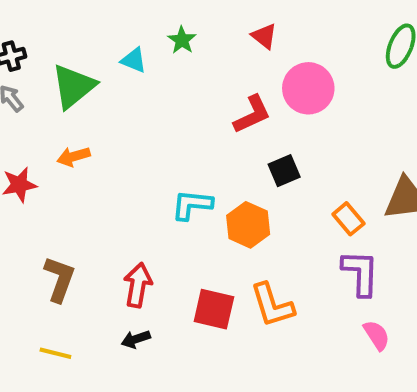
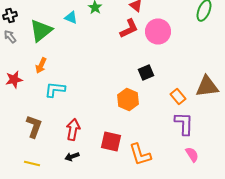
red L-shape: (252, 114) -> (129, 28), moved
orange arrow: (73, 157) -> (41, 66), turned -49
cyan L-shape: (192, 205) -> (55, 90), moved
orange L-shape: (272, 305) -> (140, 154), moved

